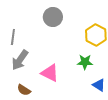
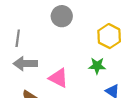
gray arrow: (20, 60) -> (25, 64), turned 55

